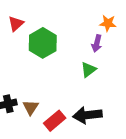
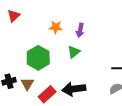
orange star: (108, 23) -> (56, 27), moved
green hexagon: (43, 43) -> (38, 58), moved

